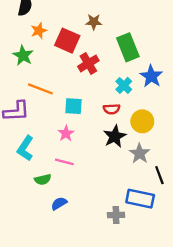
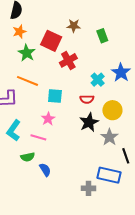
orange star: (39, 31) -> (19, 32), moved
green rectangle: (128, 47) -> (102, 36), moved, size x0.6
green star: (23, 55) -> (27, 53), moved
pink line: (64, 162) -> (38, 137), moved
blue semicircle: (59, 203) -> (45, 170), moved, turned 88

